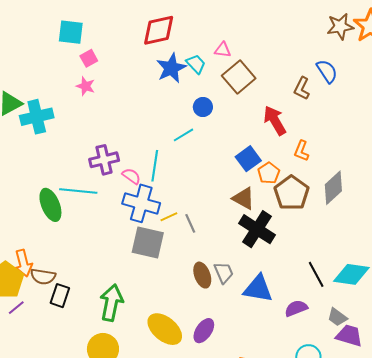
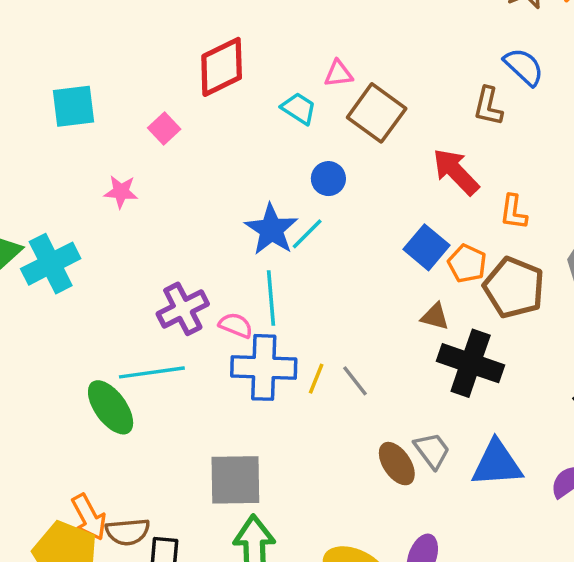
pink square: (89, 58) -> (164, 128), moved
blue star: (171, 68) -> (271, 229), moved
brown triangle: (244, 198) -> (435, 317), size x0.7
yellow line: (169, 217) -> (316, 379), turned -30
gray square: (148, 242) -> (235, 480), moved

